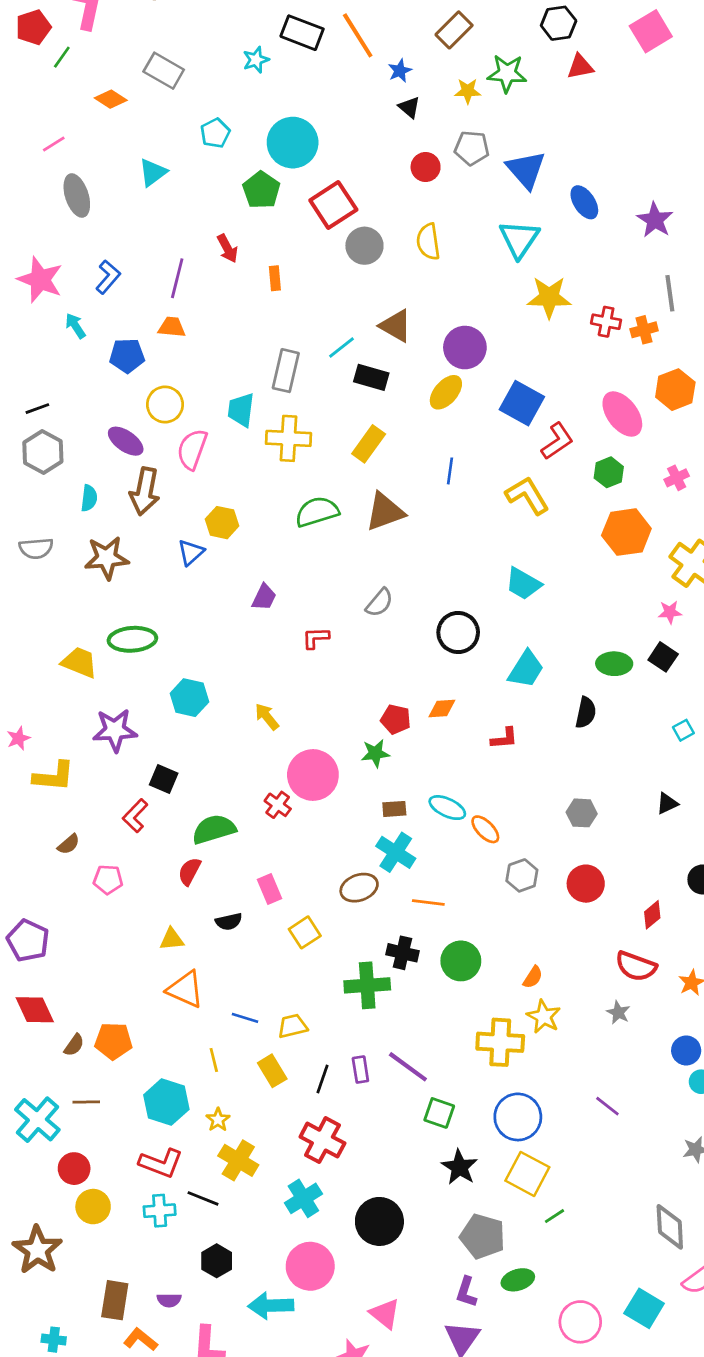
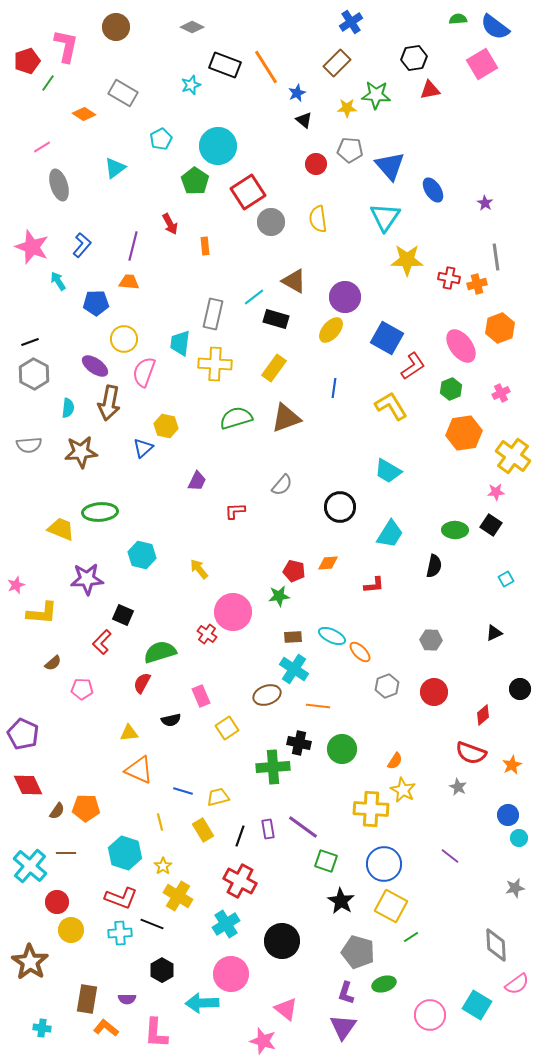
purple star: (655, 220) -> (485, 203), size x0.6

